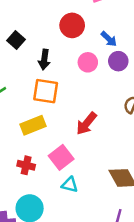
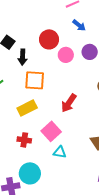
red circle: (72, 25) -> (49, 39), moved
blue arrow: (109, 39) -> (79, 25), moved
black arrow: (44, 59) -> (23, 57), moved

